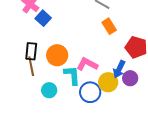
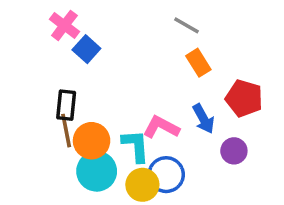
orange circle: (57, 55) -> (92, 141), moved
blue arrow: (119, 69) -> (203, 119), moved, turned -54
yellow circle: (108, 82) -> (142, 185), moved
cyan circle: (49, 90) -> (97, 171), size x1.5

